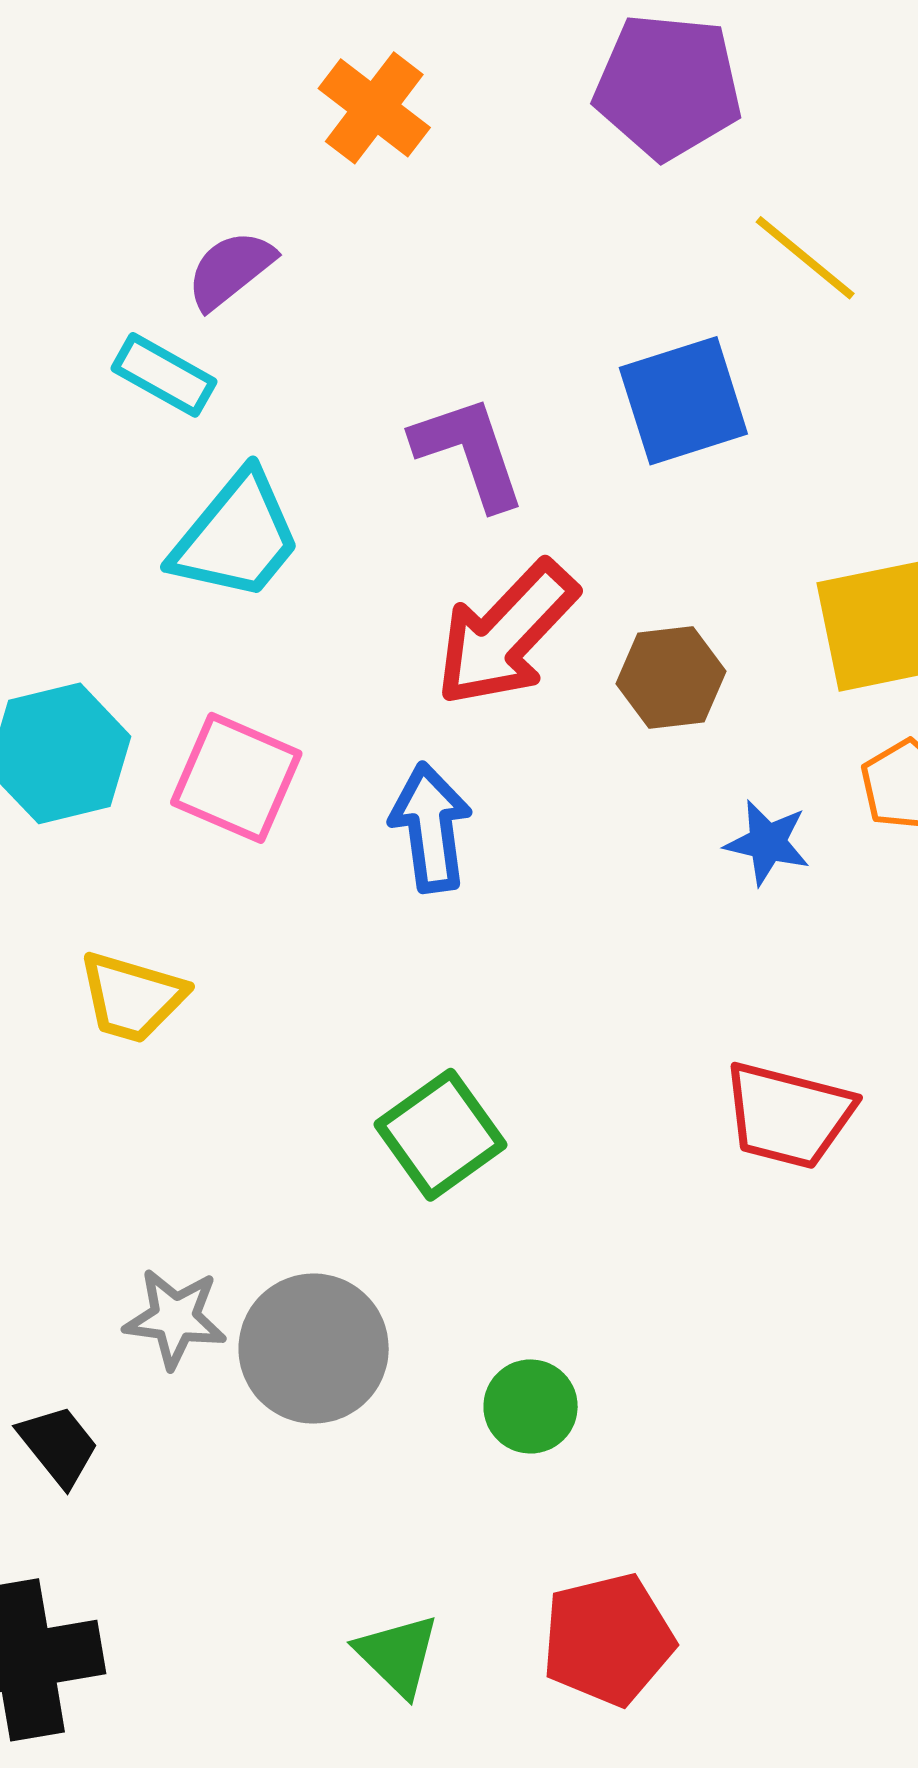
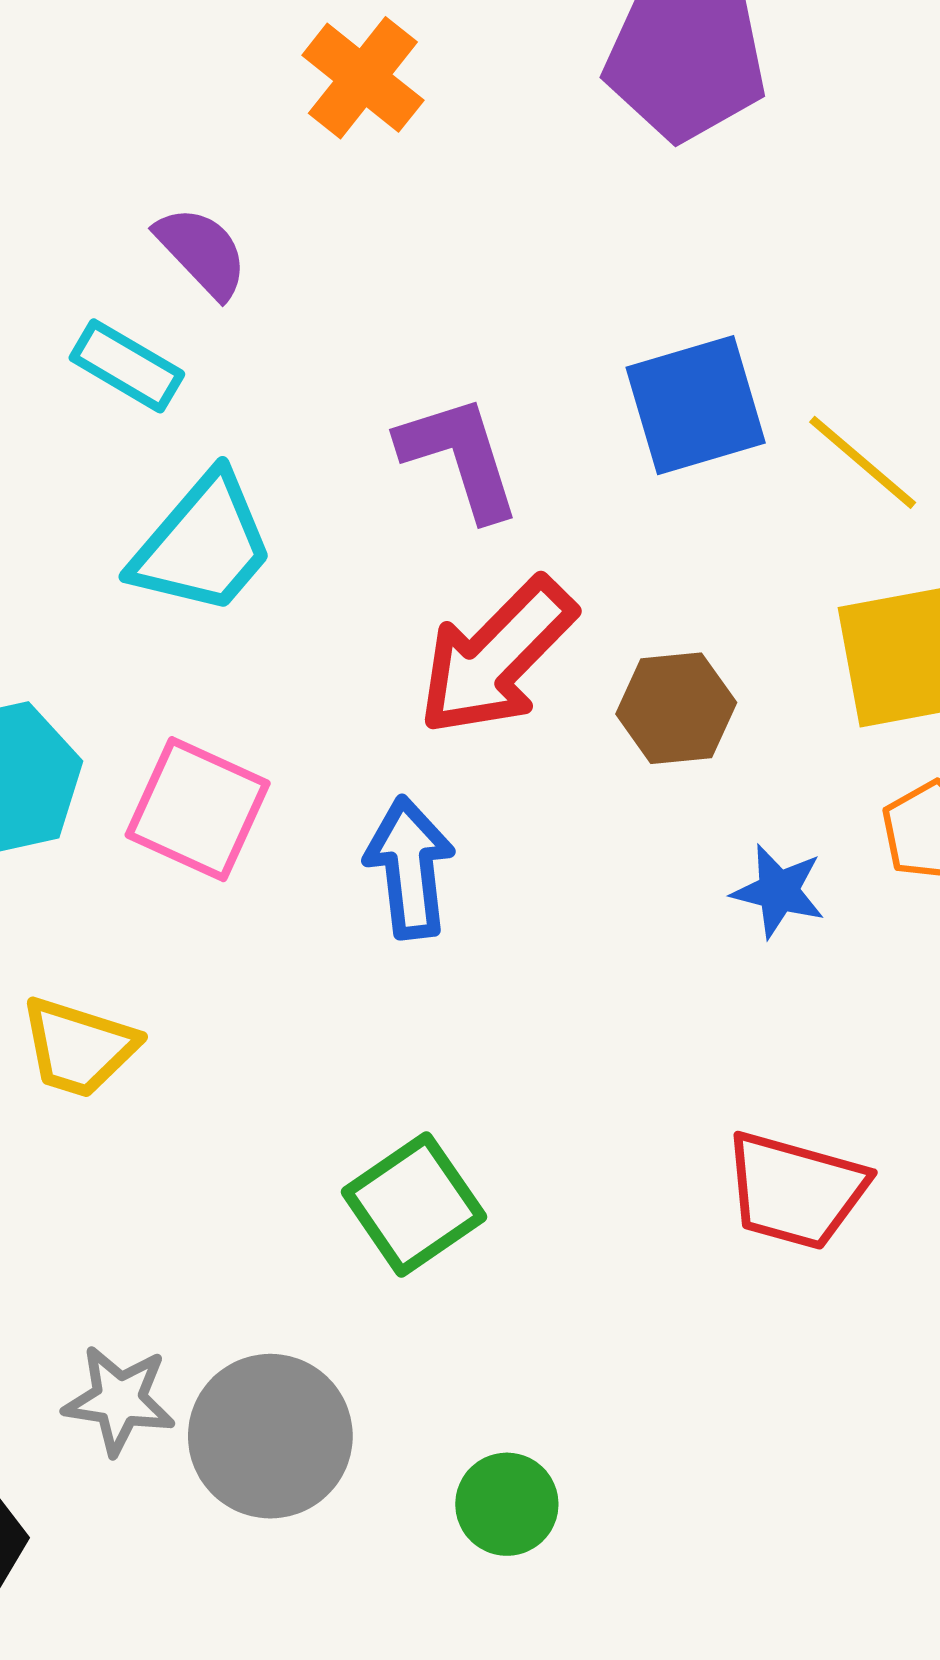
yellow line: (805, 258) -> (863, 462), moved
purple semicircle: (230, 270) -> (202, 252), turned 84

